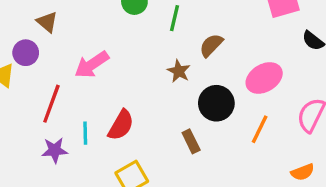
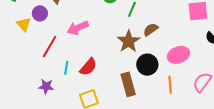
brown star: (179, 71) -> (129, 41), size x1.6
orange line: (260, 129) -> (170, 85), turned -42
brown rectangle: (191, 141) -> (128, 84), size x1.6
purple star: (55, 150) -> (46, 86), moved

